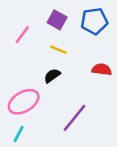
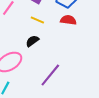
red semicircle: (102, 69) -> (68, 20), moved

